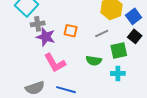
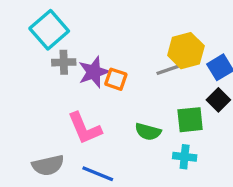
gray line: (102, 34) -> (168, 70), moved
purple star: (46, 37) -> (94, 72), moved, turned 30

